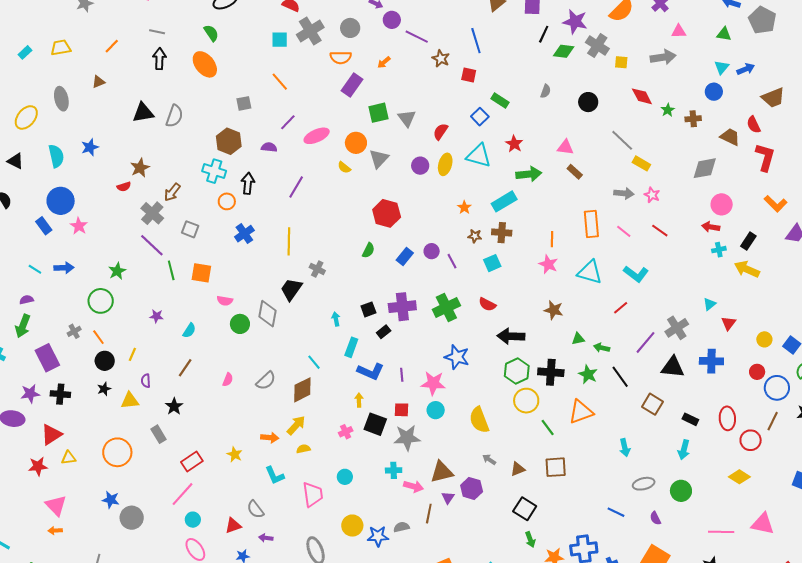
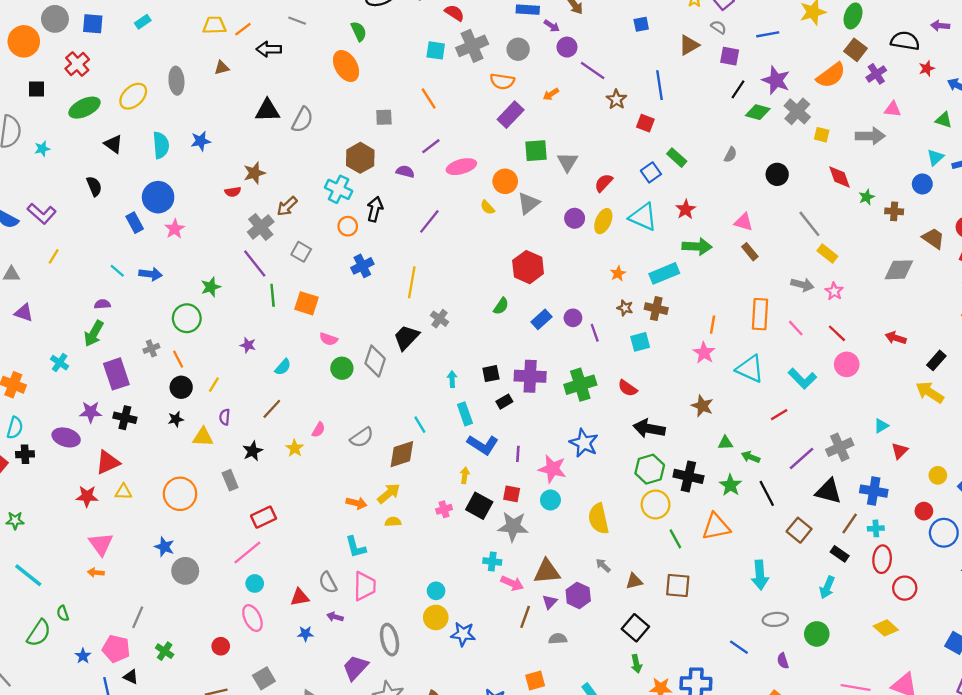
yellow trapezoid: (61, 48) -> (214, 25), moved
black arrow: (159, 59) -> (269, 49), moved, turned -100
pink circle: (722, 204) -> (847, 364), moved
cyan cross: (719, 250) -> (876, 528), moved
cyan rectangle: (351, 347) -> (465, 414), turned -48
brown line: (773, 421) -> (850, 524), moved
cyan arrow: (625, 448) -> (760, 575), size x1.4
yellow star: (235, 454) -> (295, 448), moved
cyan circle: (345, 477) -> (436, 591), moved
pink trapezoid: (313, 494) -> (365, 586), moved
gray semicircle: (401, 527) -> (558, 639), moved

